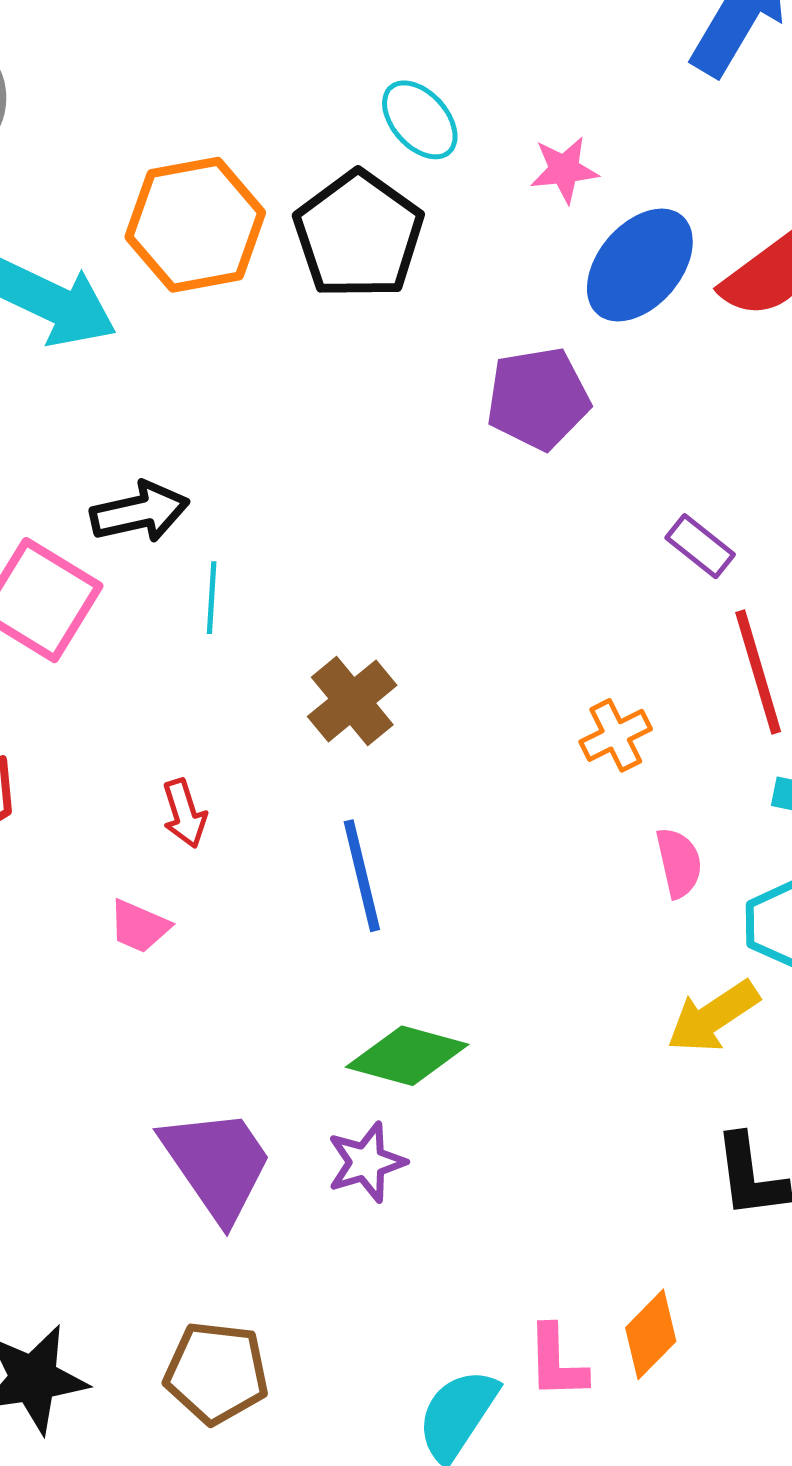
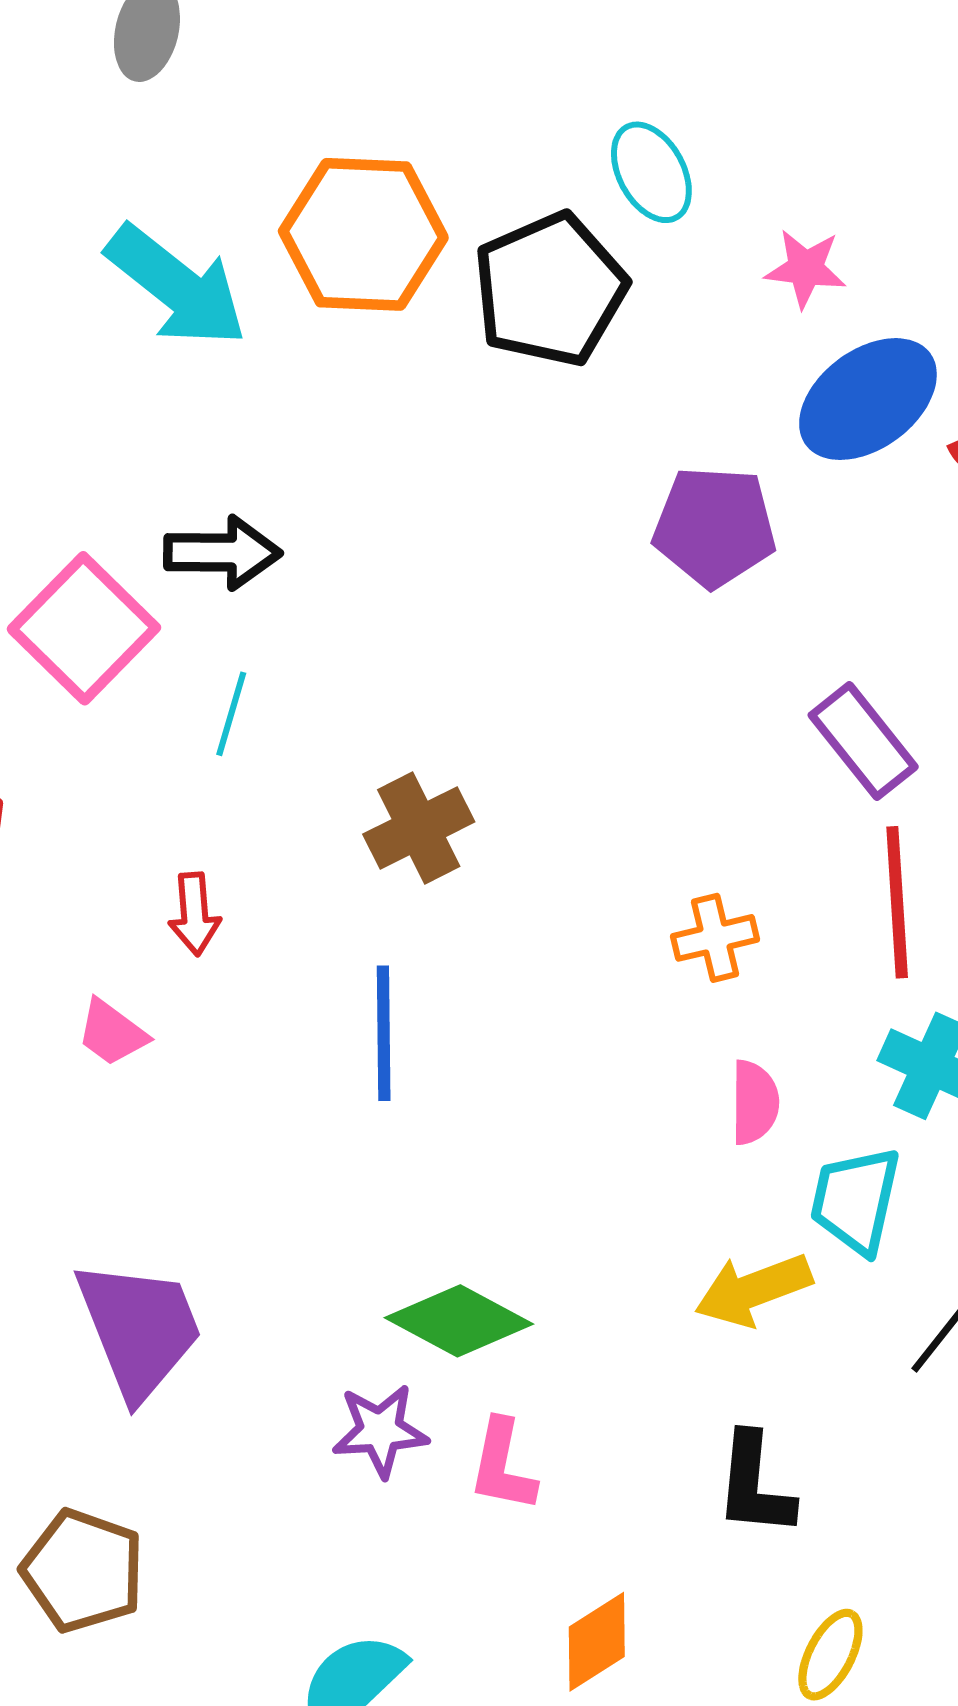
purple rectangle: (700, 546) -> (863, 741), size x1.4
cyan line: (212, 598) -> (231, 714), moved
green diamond: (407, 1056) -> (459, 1321), moved
purple star: (366, 1162) -> (380, 1431), moved
pink L-shape: (557, 1362) -> (503, 1466), moved

